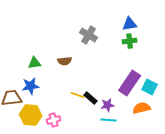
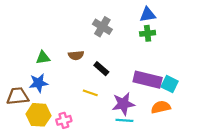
purple rectangle: (130, 83) -> (148, 80), turned 70
black rectangle: (91, 98) -> (101, 69), moved
purple star: (108, 105) -> (123, 104), size x1.5

